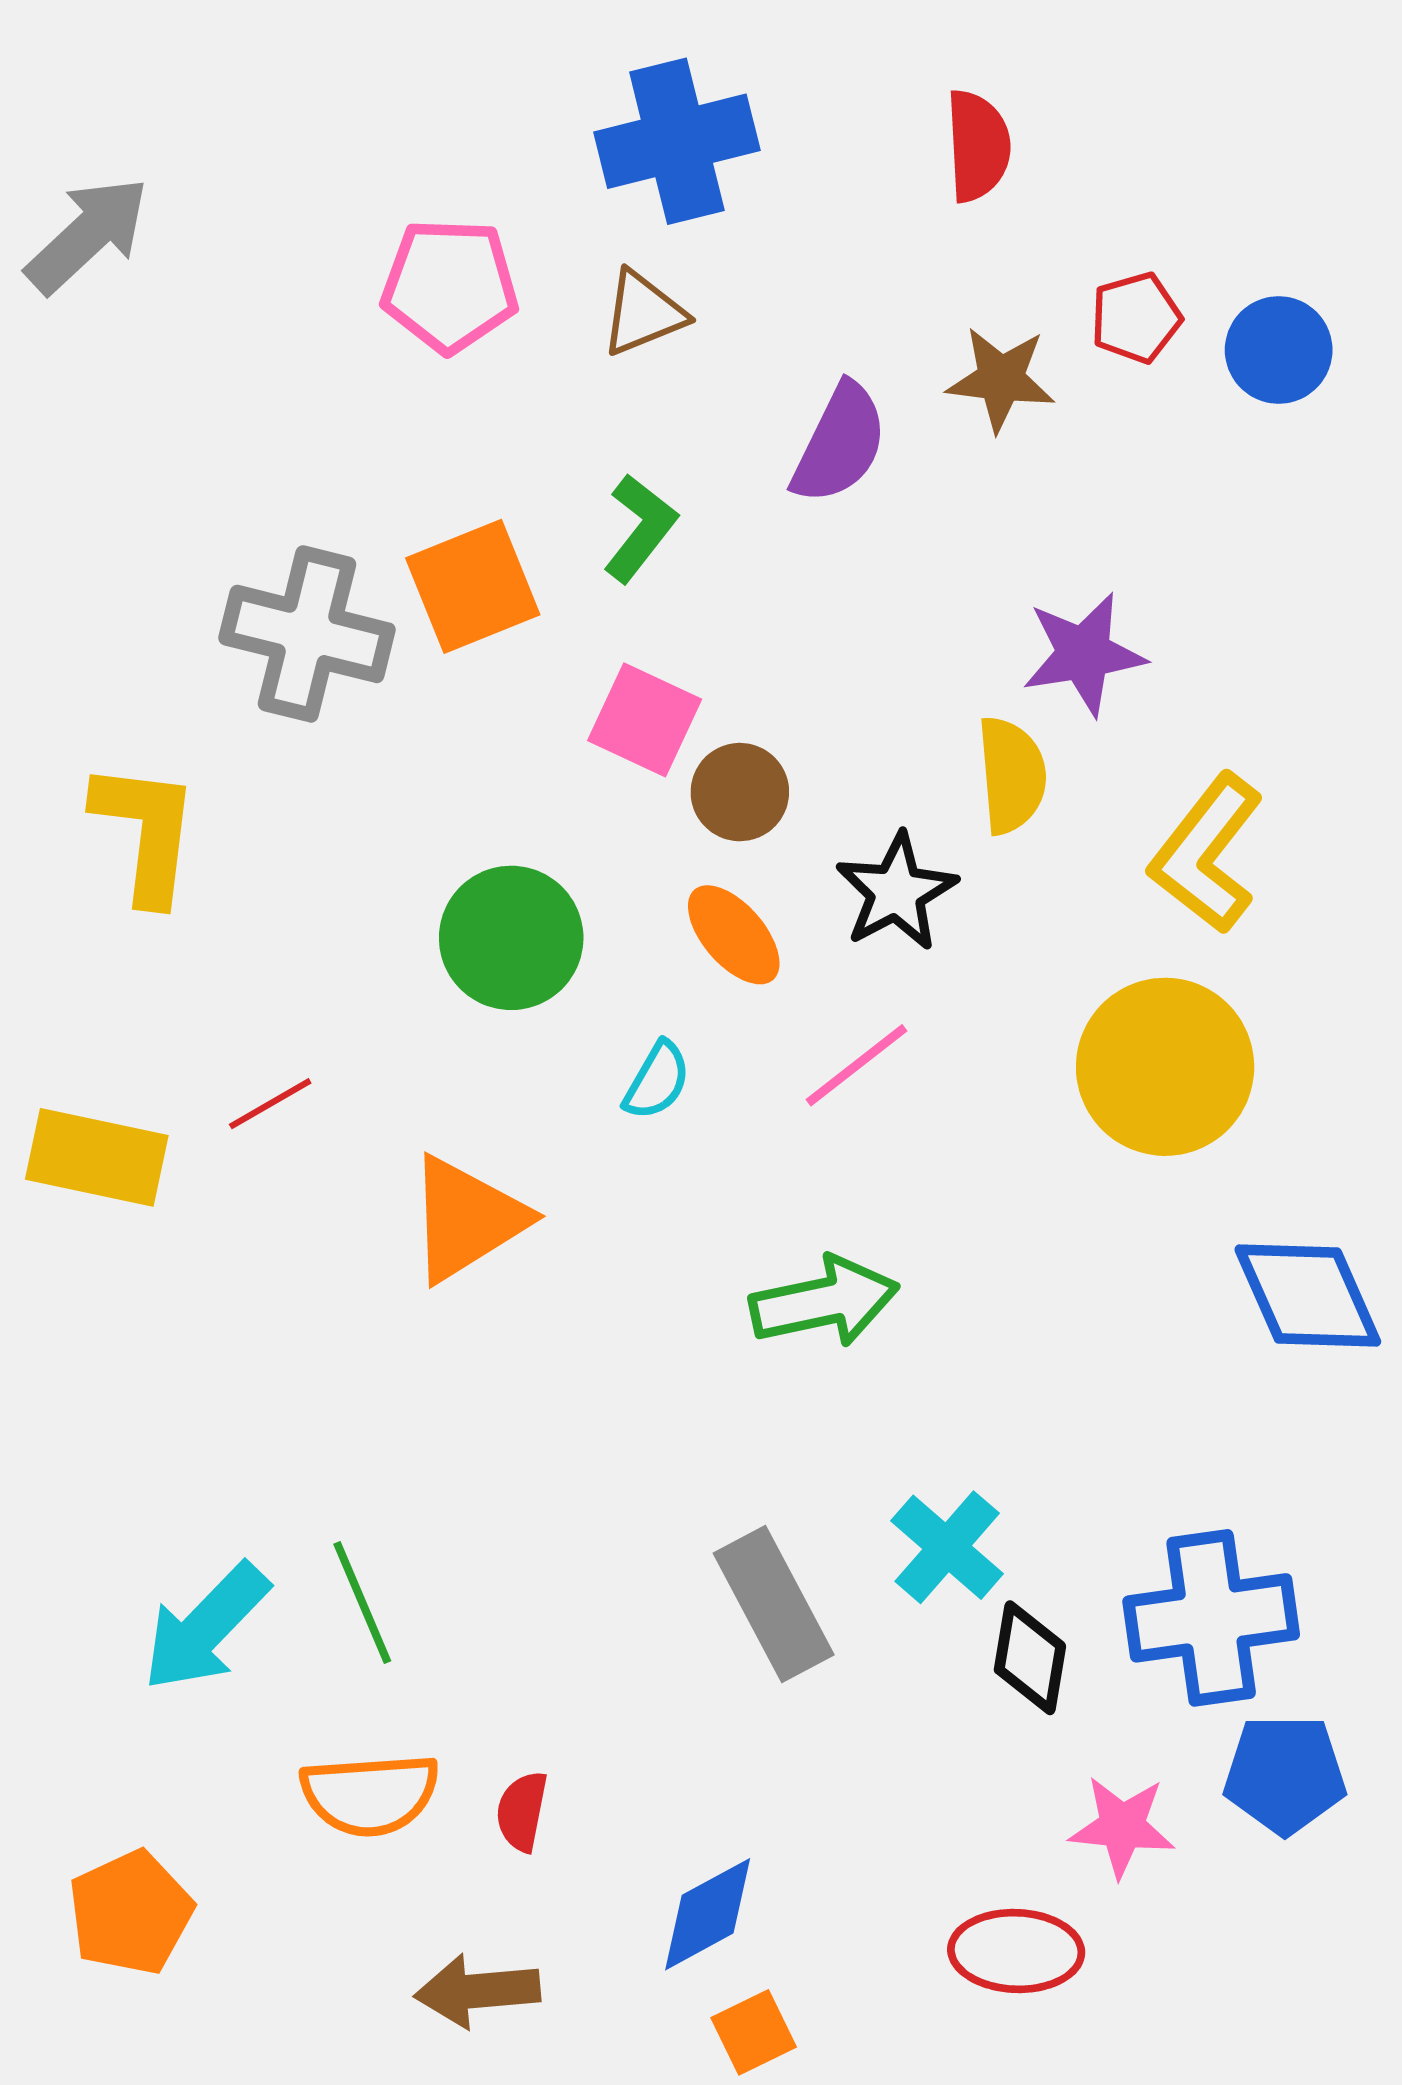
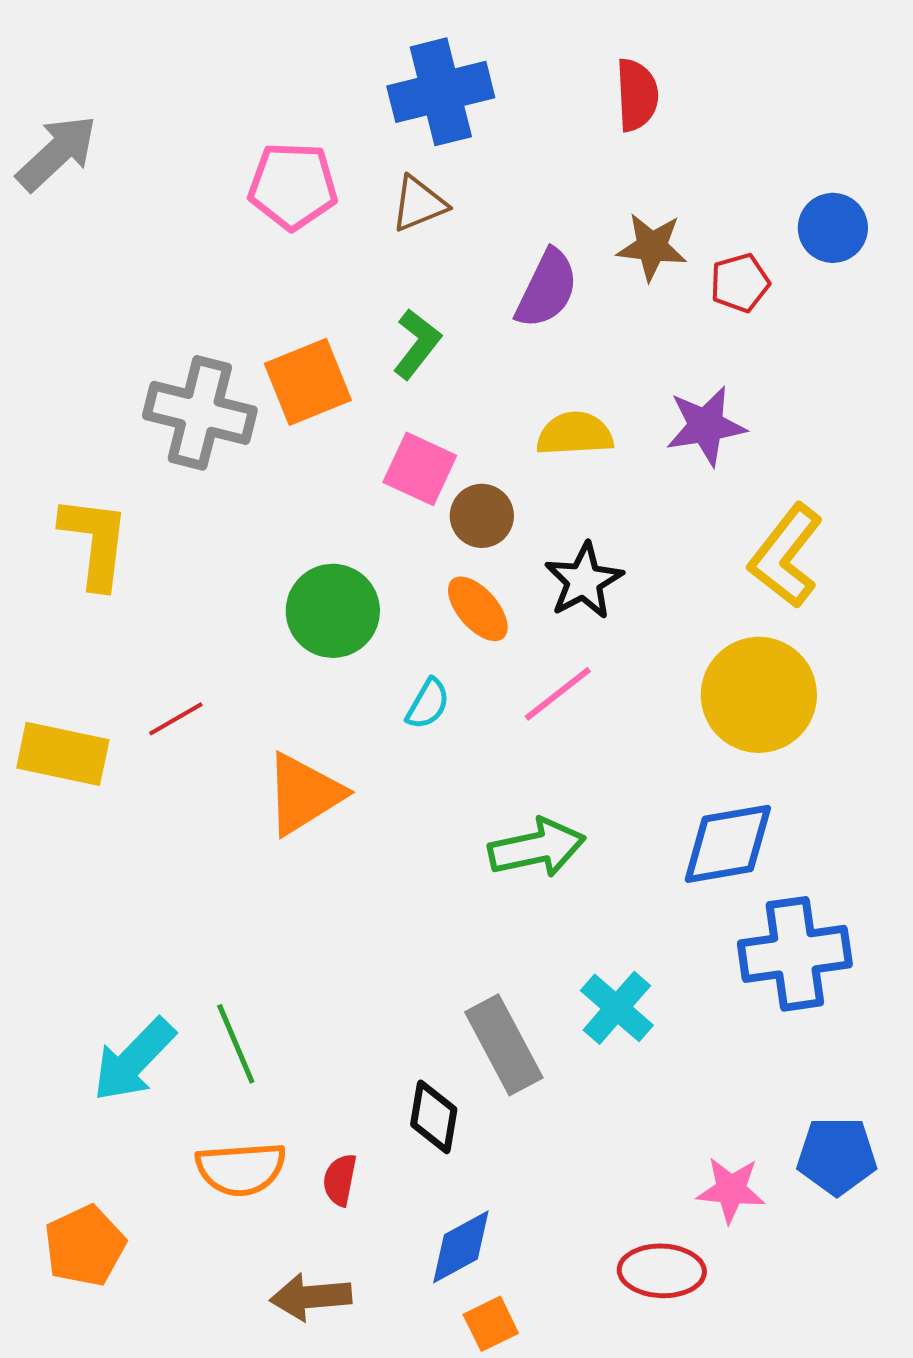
red pentagon: (1136, 318) -> (740, 283), moved
yellow semicircle: (1012, 775) -> (575, 434), moved, turned -88
blue diamond: (1308, 1296) -> (728, 844), moved, turned -76
blue cross: (1211, 1618) -> (795, 954), moved
black diamond: (1030, 1658) -> (434, 1117), moved

